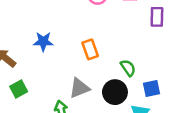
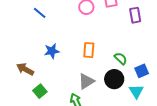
orange rectangle: (90, 49) -> (89, 50), turned 35

